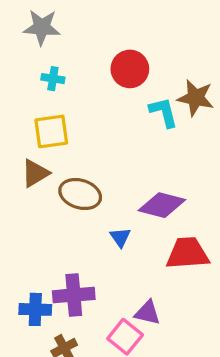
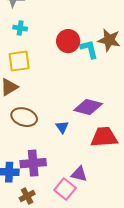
red circle: (130, 69) -> (68, 41), moved
brown ellipse: (80, 194) -> (24, 117), moved

